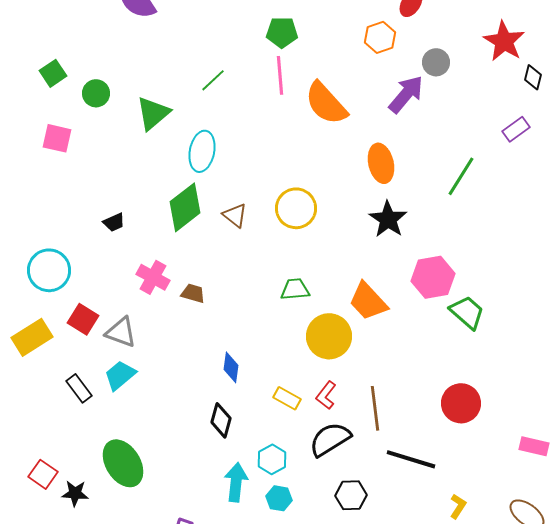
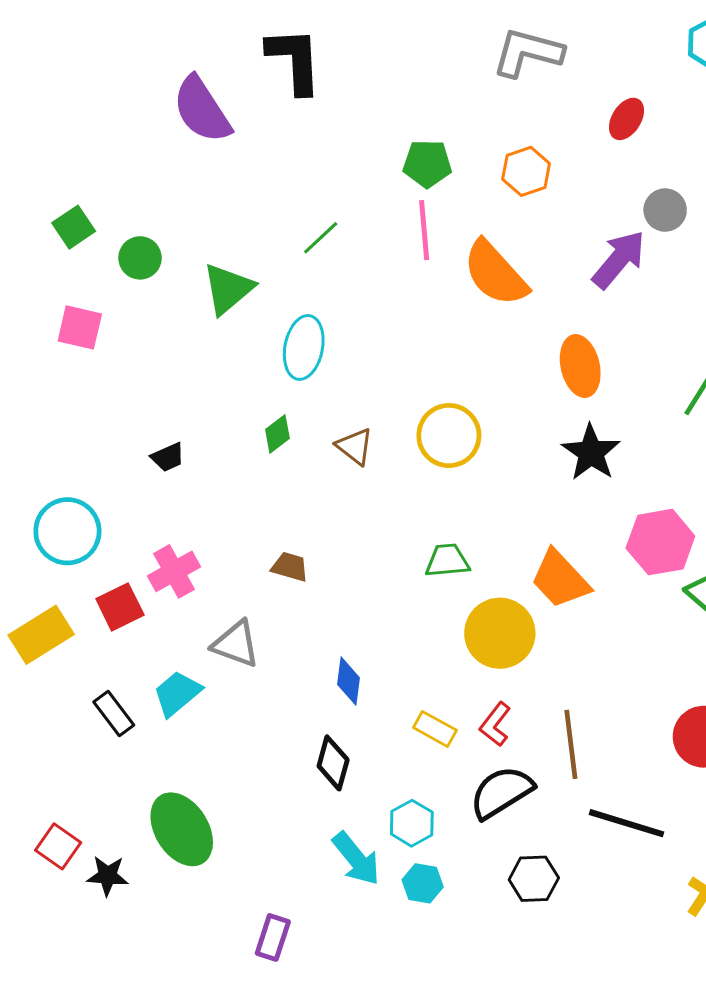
orange hexagon: (380, 37) -> (526, 171), moved
green diamond: (185, 207) -> (277, 434), size x0.5
pink cross: (153, 277) -> (174, 571), moved, turned 32
red square: (83, 319) -> (120, 607), turned 32
gray triangle: (121, 332) -> (236, 644), moved
cyan arrow: (236, 482) -> (356, 859), turned 135

